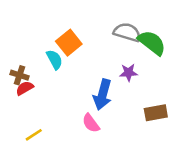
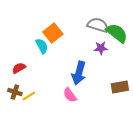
purple star: (129, 73) -> (101, 48), moved
brown cross: (19, 75) -> (15, 92), moved
yellow line: (34, 135) -> (29, 96), moved

